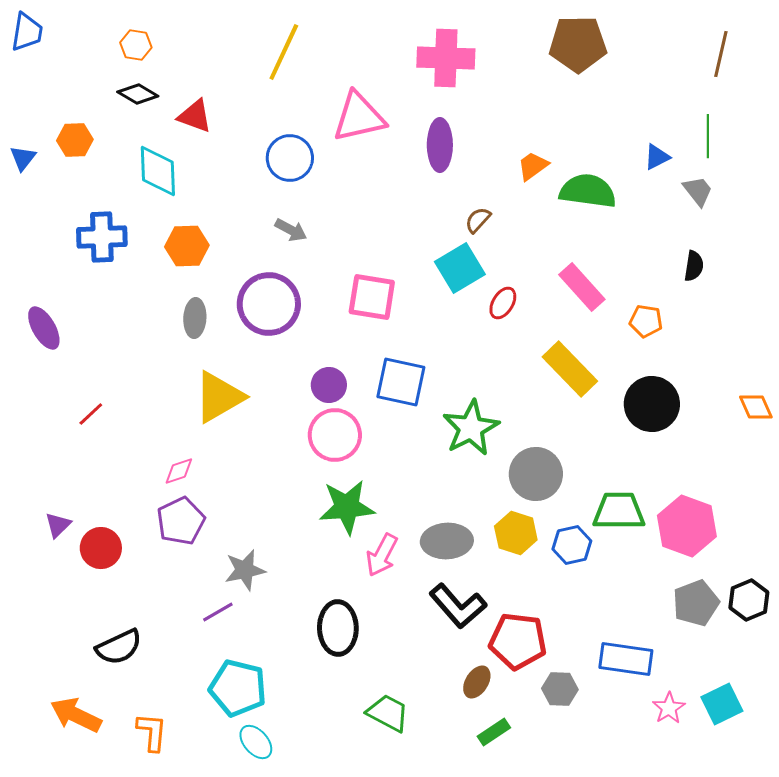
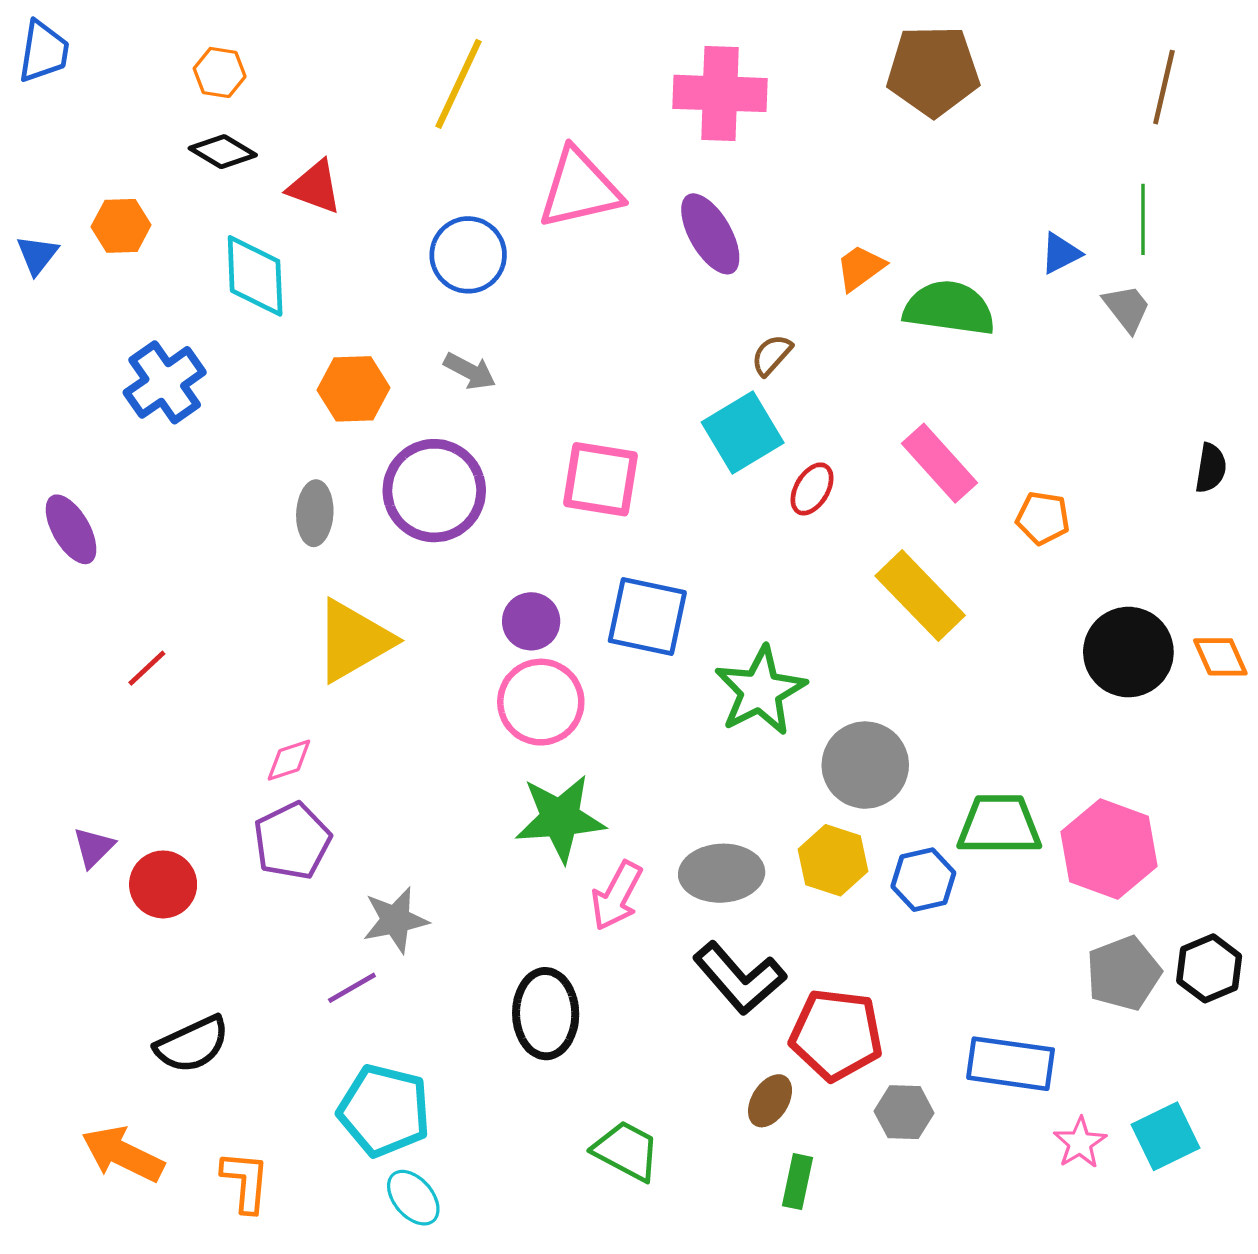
purple ellipse: (440, 145) -> (710, 234), turned -30
blue cross: (102, 237) -> (165, 382), turned -33
orange hexagon: (187, 246) -> (354, 389), moved
black semicircle: (694, 266) -> (1211, 468), moved
black circle: (652, 404) -> (1128, 652), moved
green rectangle: (494, 732) -> (797, 1182), turned -44

